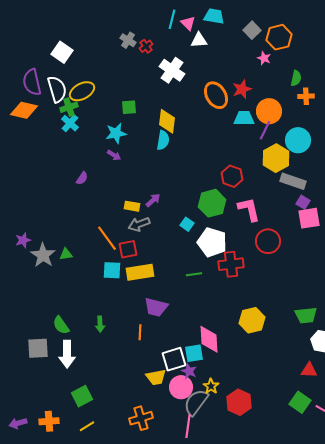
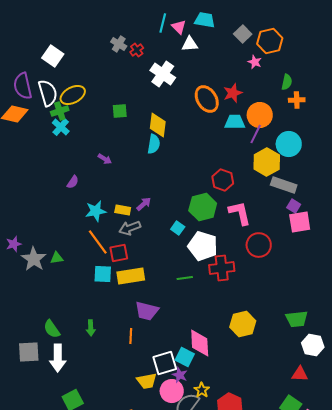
cyan star: (116, 133) -> (96, 211), moved
cyan square: (194, 353) -> (185, 357), turned 36

